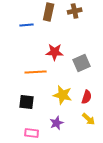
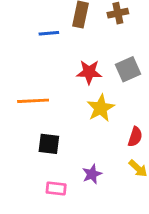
gray square: (82, 63) -> (128, 69), moved
orange line: (36, 72) -> (33, 101), moved
yellow star: (63, 95) -> (101, 108), moved, turned 30

